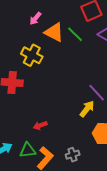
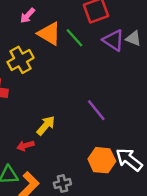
yellow cross: (32, 55) -> (21, 60), turned 30
yellow arrow: (87, 109) -> (46, 125), moved

